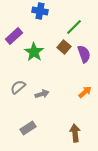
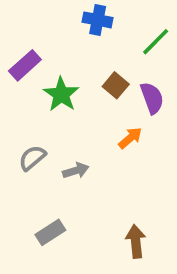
blue cross: (40, 11) -> (98, 20), moved
green line: (74, 27) -> (156, 42), moved
orange arrow: (85, 92) -> (130, 138), moved

